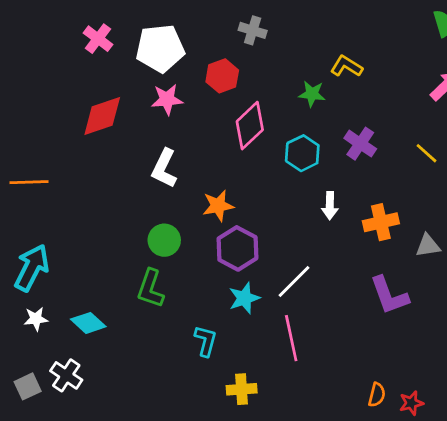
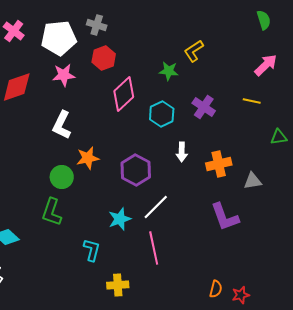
gray cross: (253, 30) -> (97, 25), moved
yellow L-shape: (346, 66) -> (194, 51), turned -65
yellow line: (426, 153) -> (252, 101), moved, turned -30
orange star: (218, 206) -> (88, 158), moved
purple hexagon: (237, 248) -> (136, 170), moved

